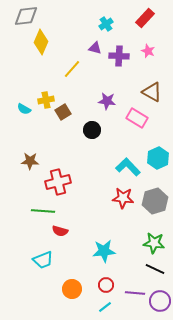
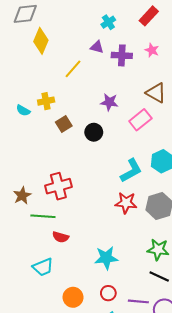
brown square: (63, 112) -> (64, 124), moved
pink rectangle: (137, 118) -> (140, 120), turned -70
brown star: (30, 161) -> (22, 196), moved, turned -30
cyan L-shape: (128, 167) -> (131, 171), turned 105

